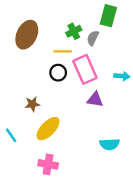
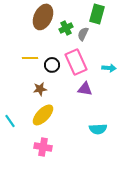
brown ellipse: (27, 35) -> (43, 17), moved
yellow line: (63, 51) -> (30, 58), moved
brown star: (32, 104) -> (40, 89), moved

